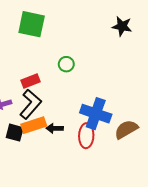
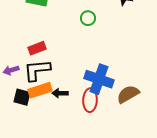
green circle: (66, 64) -> (88, 18), moved
black L-shape: (30, 104) -> (37, 70), turned -136

